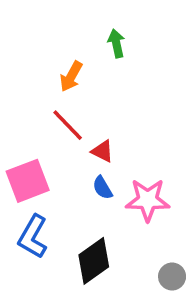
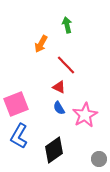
red line: (68, 125) -> (66, 65), moved
pink star: (148, 200) -> (85, 115), turned -30

